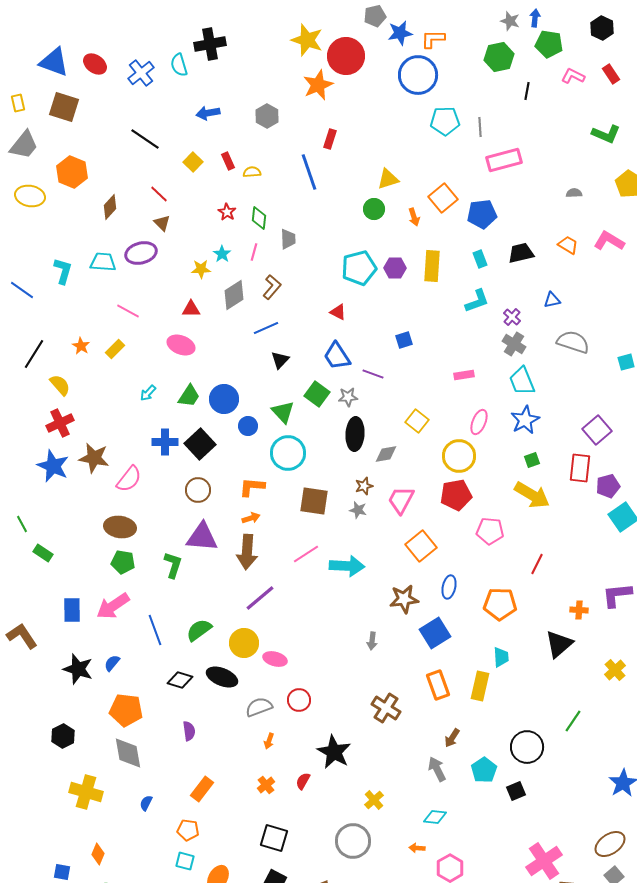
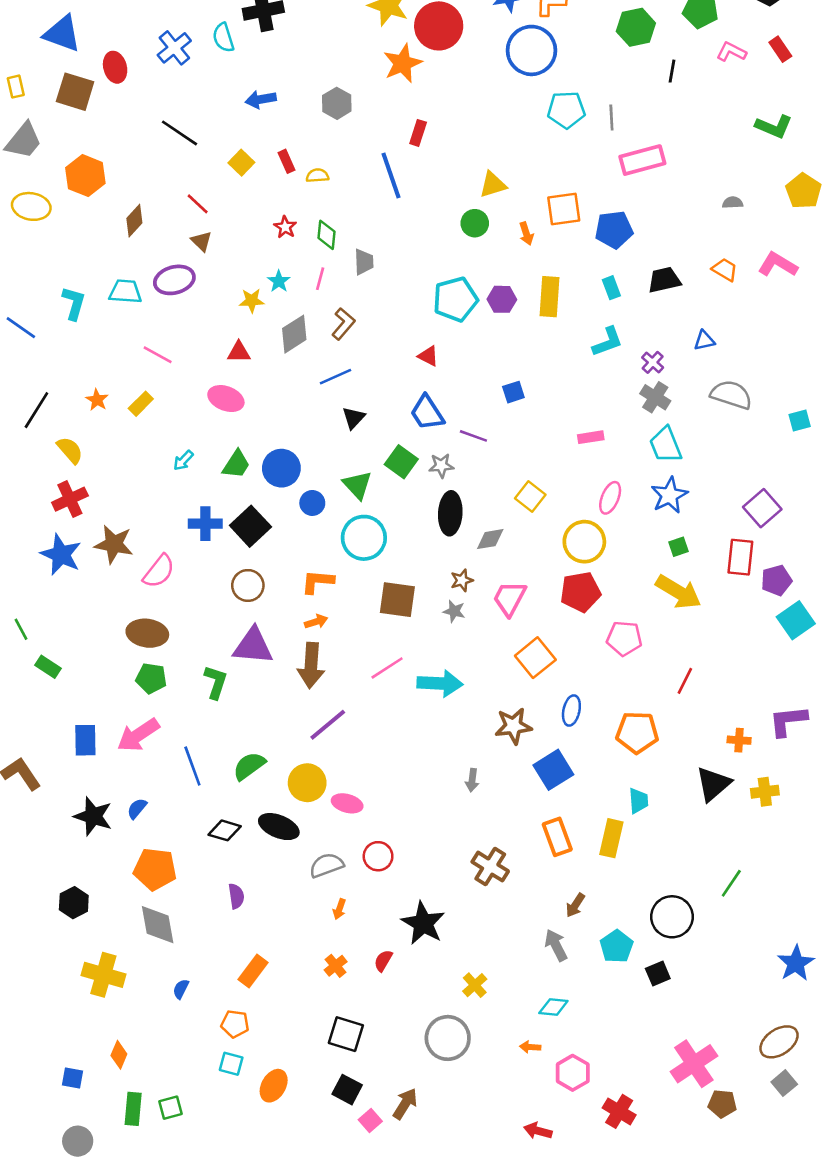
red ellipse: (95, 64) -> (115, 67), moved, turned 40
orange square: (443, 198) -> (564, 209), turned 32
yellow cross: (615, 670) -> (765, 792), moved, turned 35

